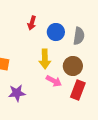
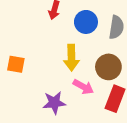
purple star: (17, 93) -> (54, 103), moved

